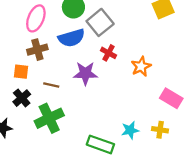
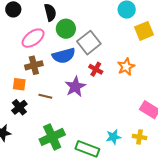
pink ellipse: (36, 18) -> (33, 38), turned 30
orange star: (141, 66) -> (126, 67), moved
purple star: (85, 73) -> (75, 87), turned -30
green cross: (49, 118) -> (52, 137), moved

